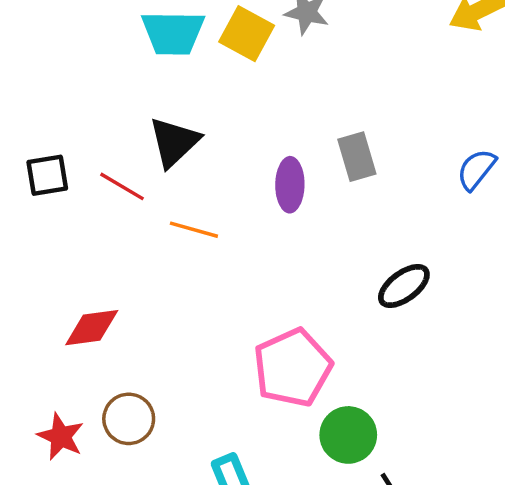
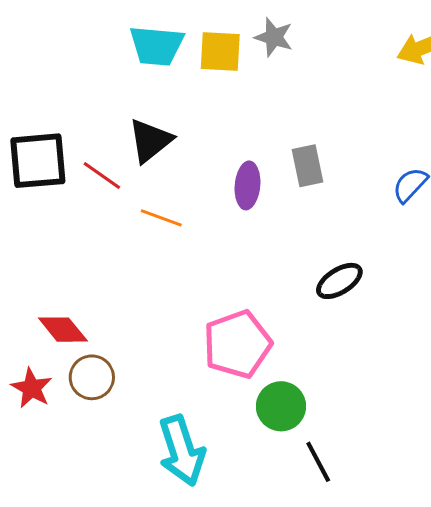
yellow square: (247, 34) -> (220, 51), turned -30
black square: (47, 175) -> (38, 161), size x1.6
red diamond: (92, 328) -> (63, 330), moved, turned 54

